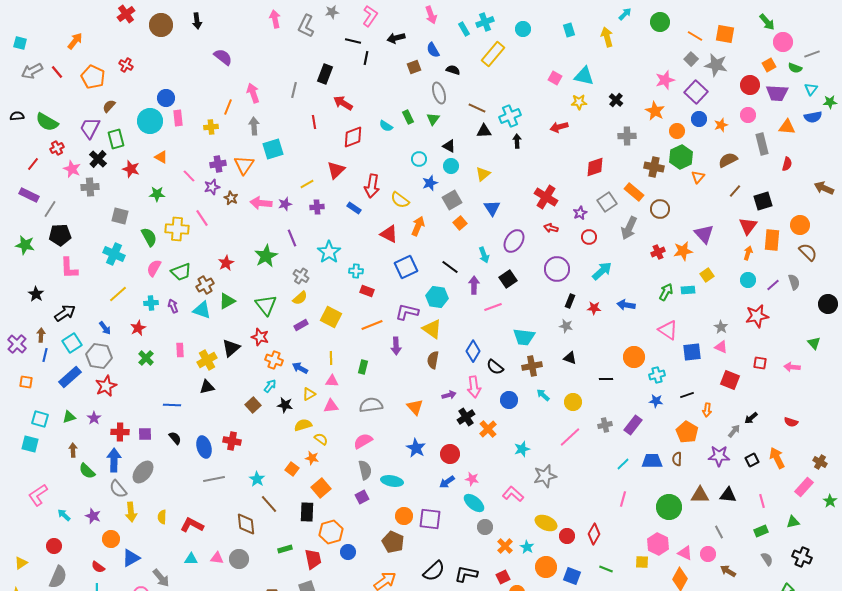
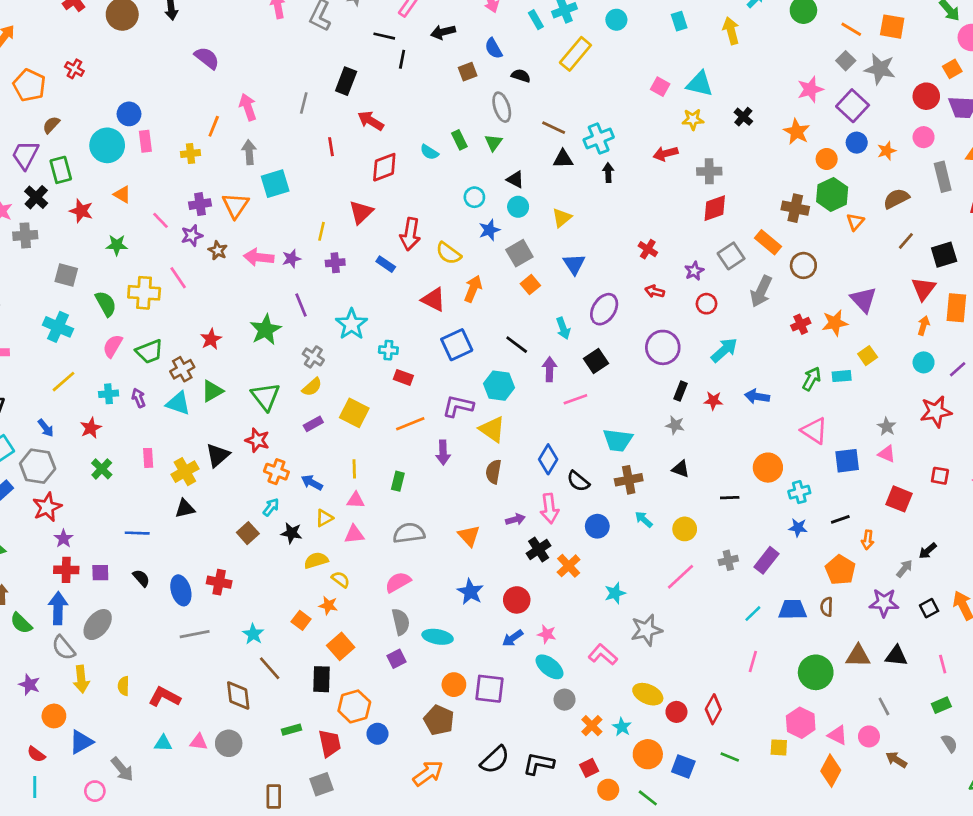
gray cross: (627, 136) -> (709, 171), moved
yellow line: (307, 184) -> (322, 231), turned -48
red cross: (546, 197) -> (648, 249), size x0.6
purple star: (94, 418) -> (63, 539), moved

